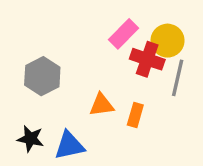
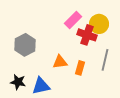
gray line: (178, 78) -> (105, 60), moved

